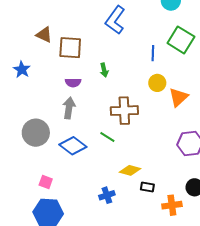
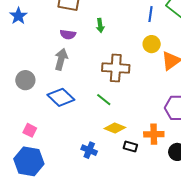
gray circle: (36, 133) -> (25, 80), size x0.7
green line: (107, 137) -> (104, 100), moved
blue cross: (107, 195) -> (89, 150), turned 35
orange cross: (172, 205) -> (154, 134), moved

